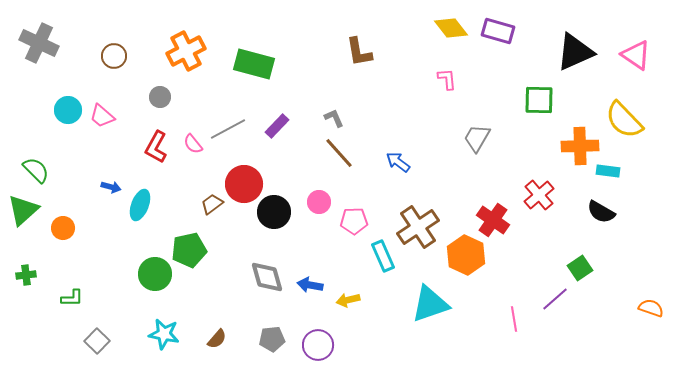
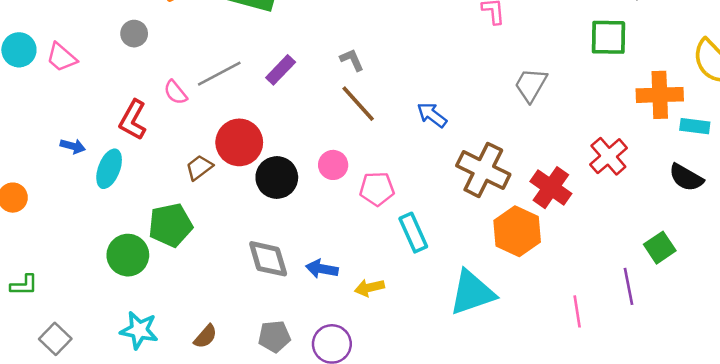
red L-shape: (156, 147) -> (133, 120), moved
brown cross: (418, 227) -> (483, 170), moved, turned -30
purple line: (555, 299) -> (628, 286), turned -60

